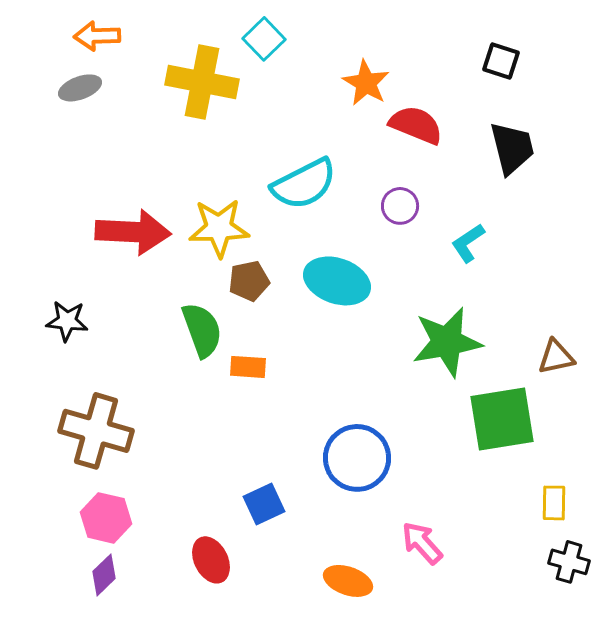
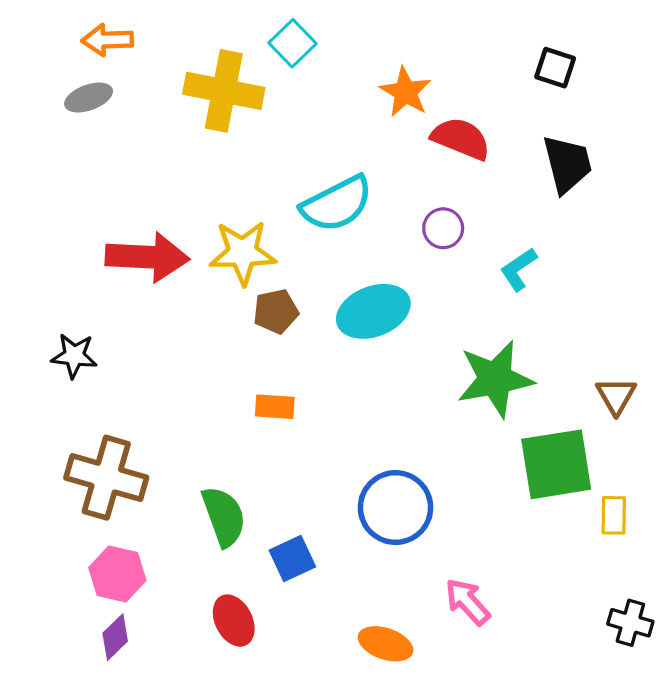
cyan ellipse: (337, 281) -> (373, 311), turned -40
green semicircle: (202, 330) -> (224, 516), moved
brown triangle: (556, 357) -> (616, 396), turned -48
yellow rectangle: (554, 503) -> (614, 515), moved

